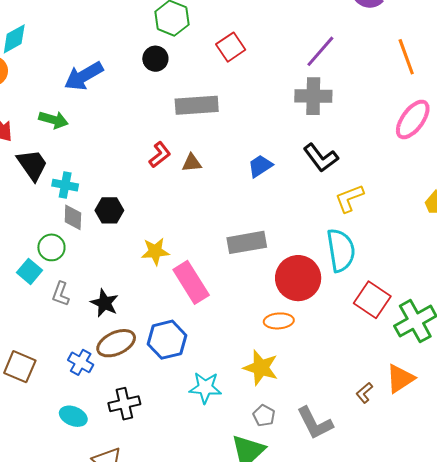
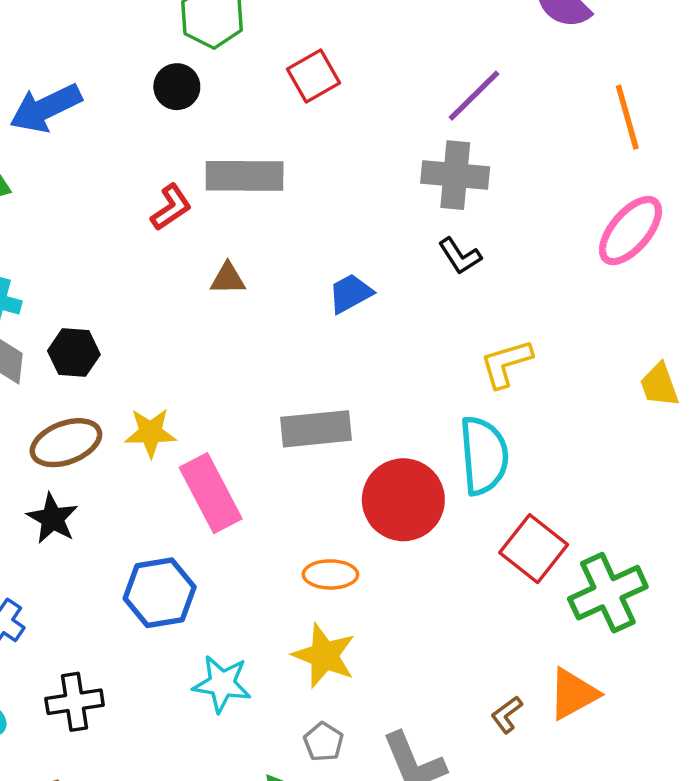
red L-shape: (160, 155) -> (171, 207), moved
black L-shape: (321, 158) -> (460, 256), moved, size x0.7
orange ellipse: (279, 321) -> (330, 574), moved
brown ellipse: (116, 343) -> (66, 443), moved

